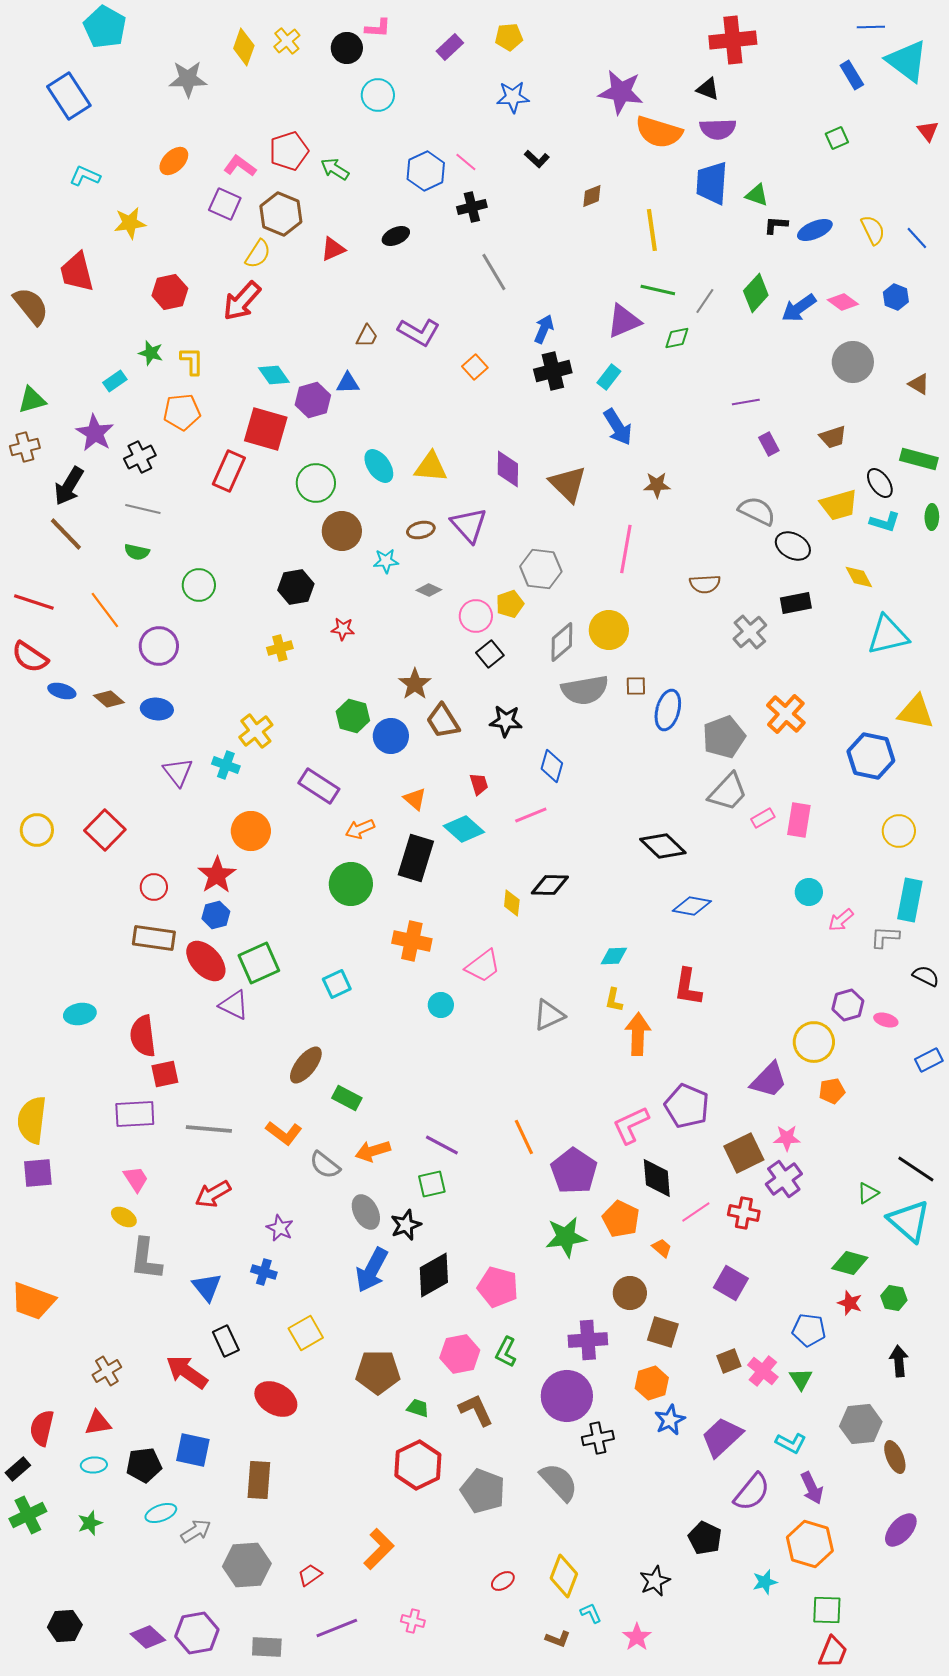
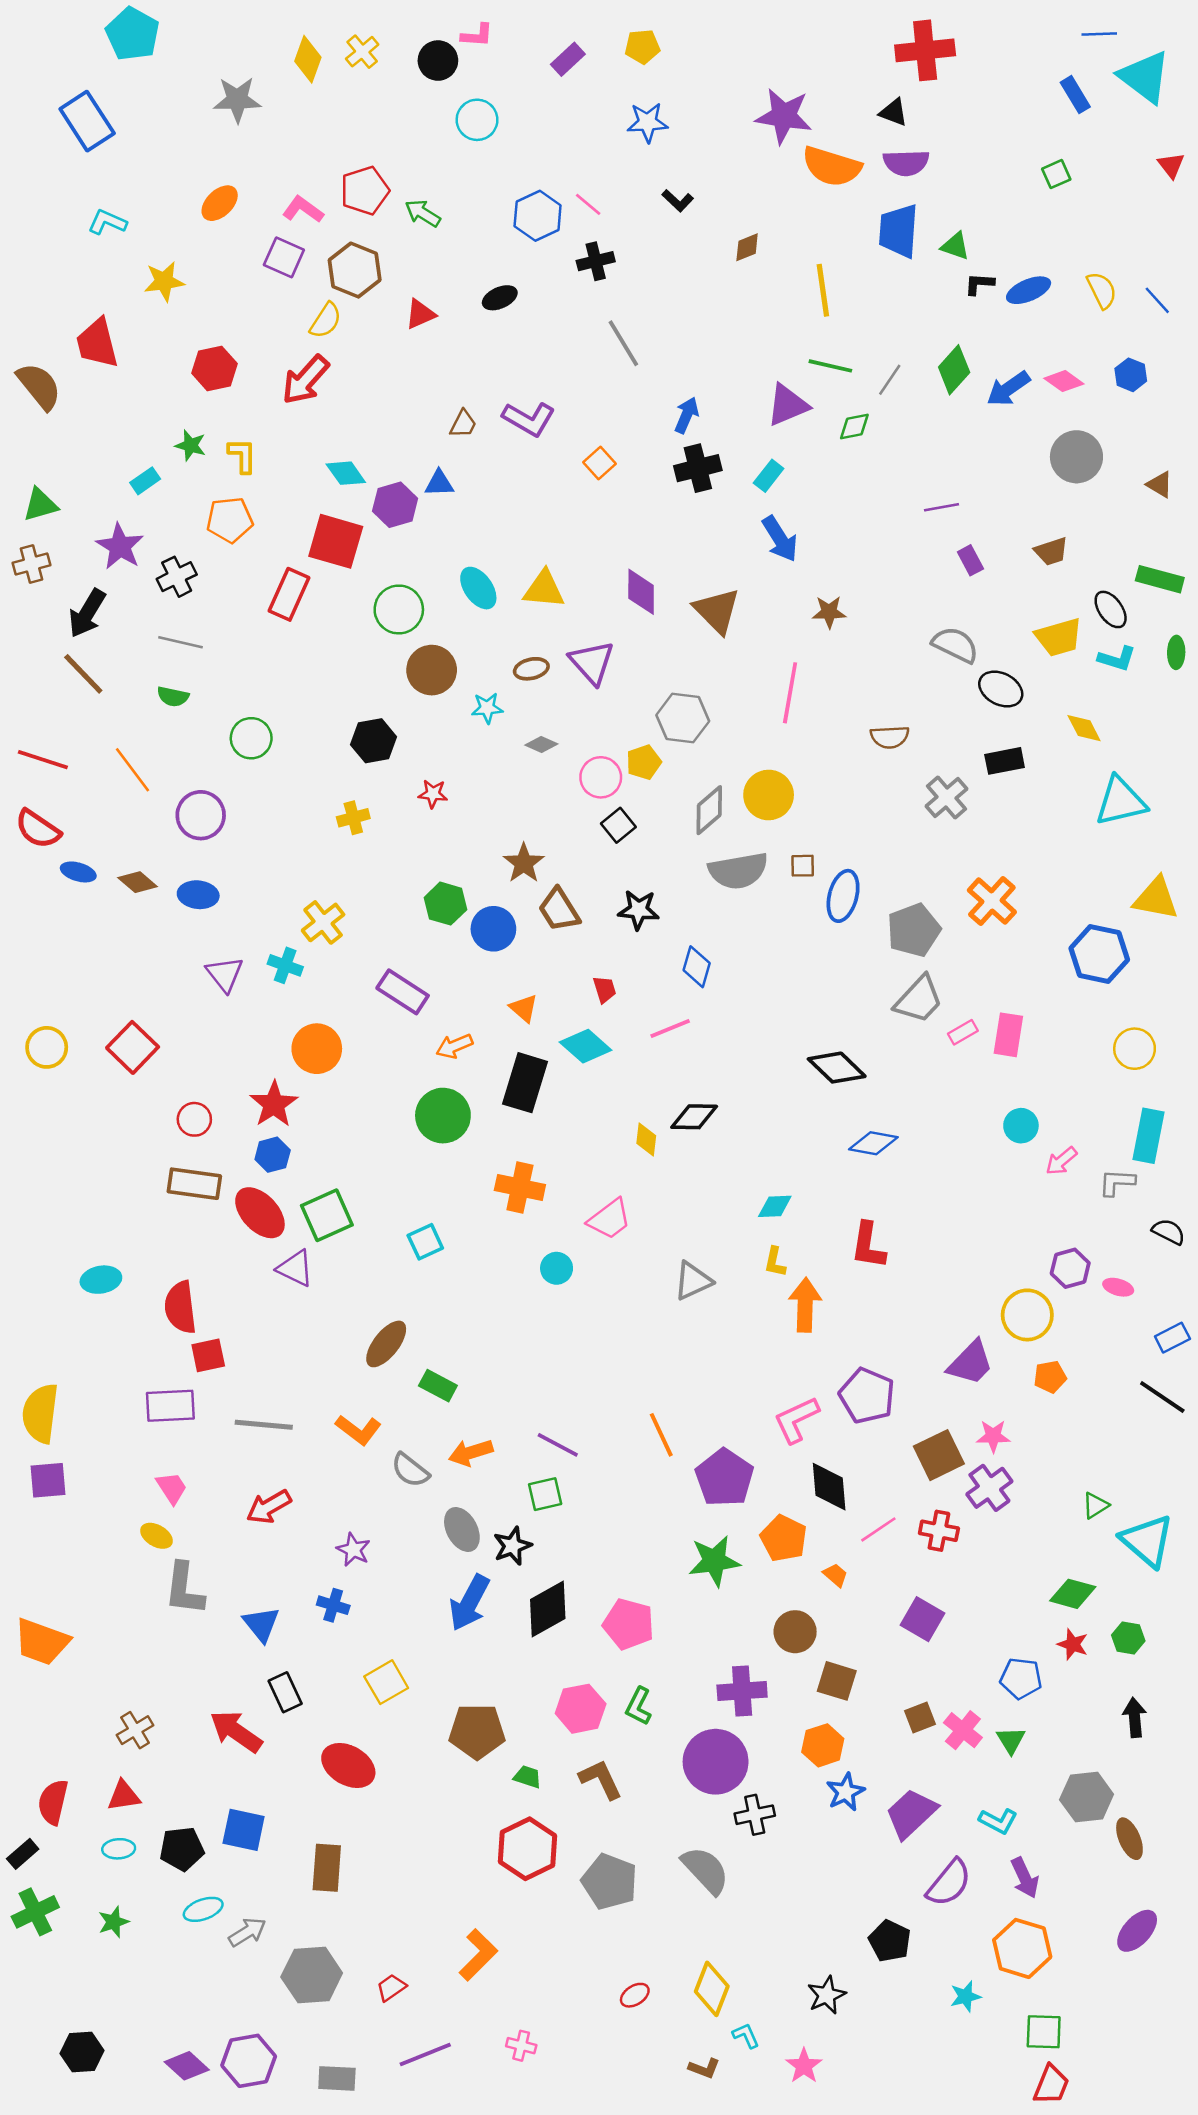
black line: (916, 1169) -> (1162, 1397), moved

